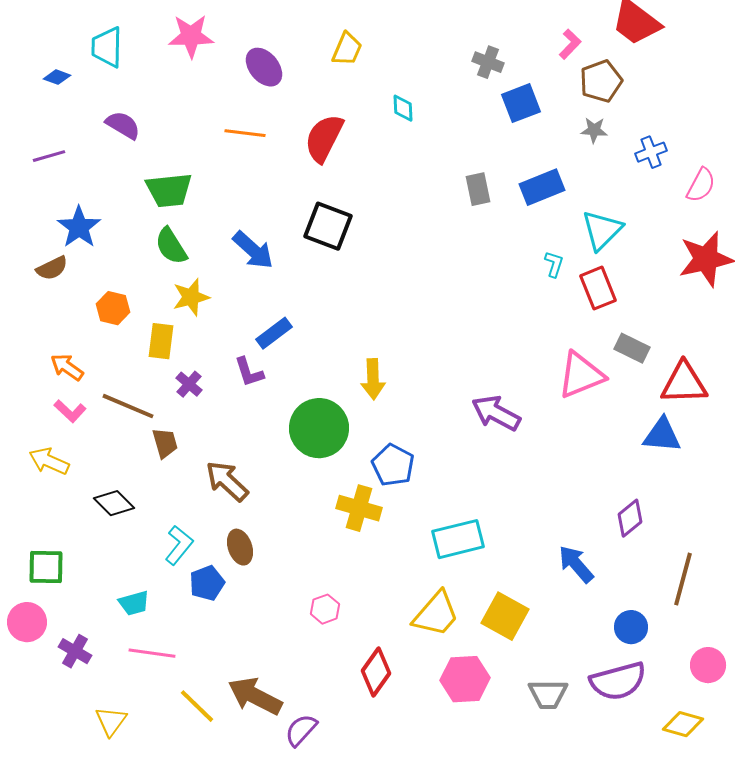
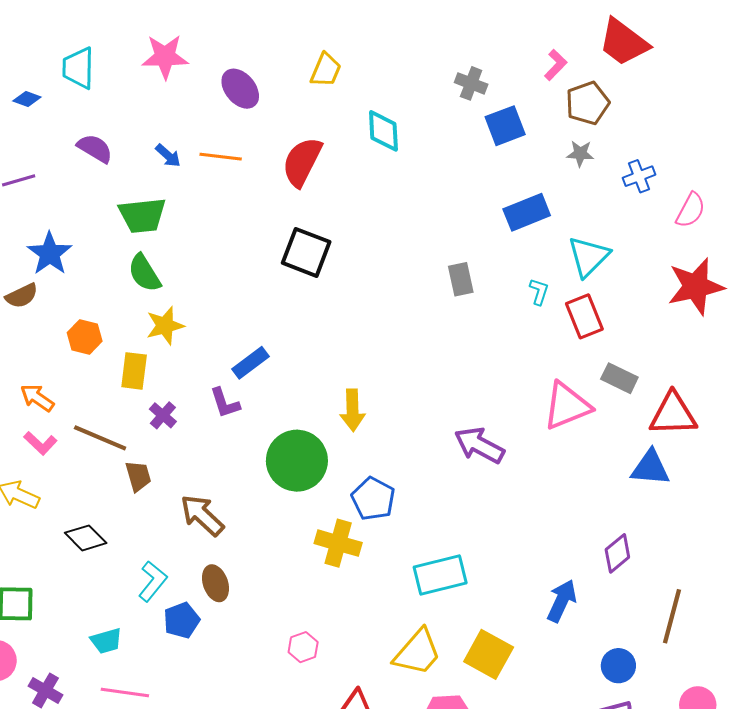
cyan diamond: (403, 108) -> (383, 131), size x1.5
gray rectangle: (478, 189) -> (461, 279), moved
blue arrow: (253, 250) -> (168, 156), moved, size x0.6
blue arrow: (576, 564) -> (562, 601), turned 66

